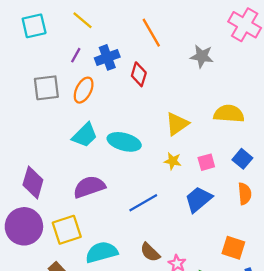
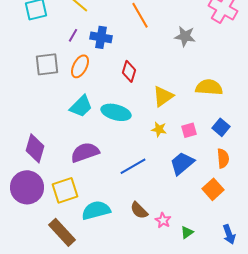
blue cross: (107, 57) -> (101, 37), turned 30
red diamond: (139, 74) -> (129, 71), moved
orange square: (233, 248) -> (213, 189), moved, turned 30

